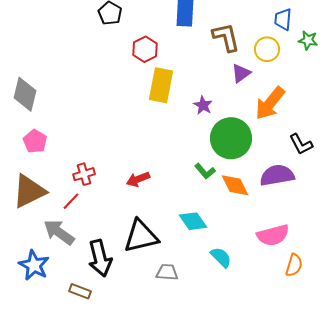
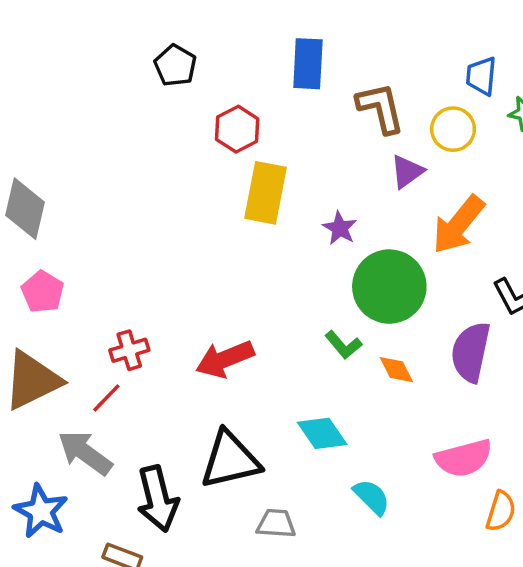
purple semicircle: (277, 175) -> (471, 352), turned -68
red arrow: (138, 179) -> (225, 359), size x1.4
orange diamond: (235, 185) -> (396, 370), size x0.7

